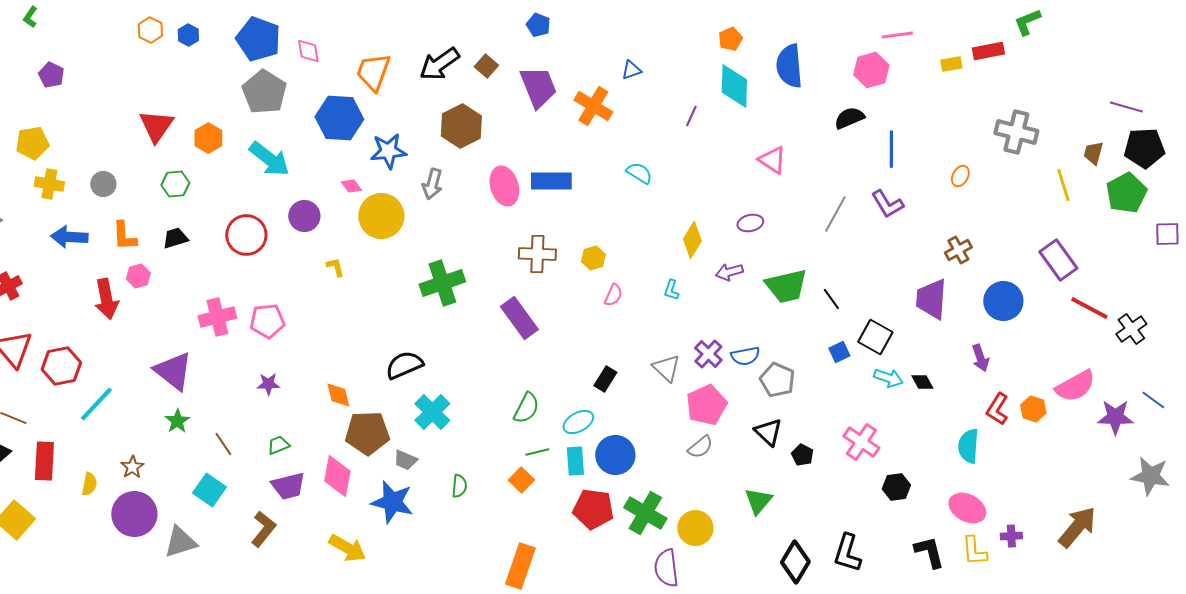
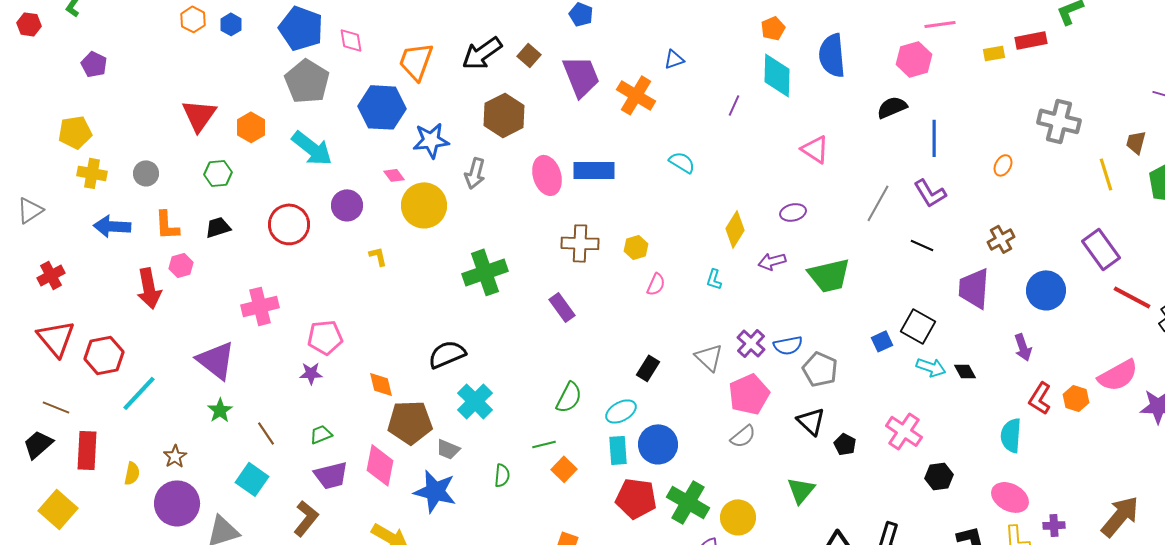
black line: (831, 299) -> (922, 245), moved, turned -30
purple rectangle: (519, 318) -> (562, 307), size x0.7
pink pentagon: (267, 321) -> (325, 337), moved
green line: (537, 452) -> (544, 444), moved

